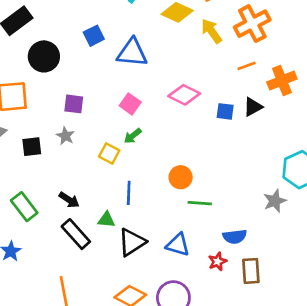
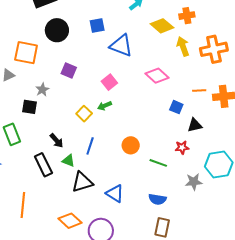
orange line: (247, 66) -> (199, 90), moved
pink diamond: (184, 95) -> (157, 76), moved
black triangle: (253, 107) -> (195, 125), moved
gray star: (65, 136) -> (42, 90), moved
black square: (32, 147) -> (29, 107), moved
black arrow: (69, 200) -> (56, 141), moved
green line: (200, 203) -> (158, 163), moved
red star: (217, 262) -> (182, 147), moved

